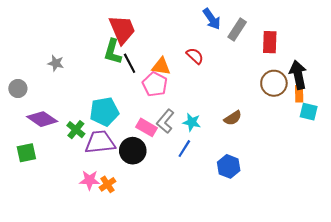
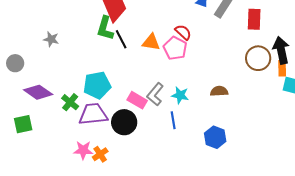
pink pentagon: (155, 84) -> (175, 48), moved
brown semicircle: (233, 118) -> (219, 91), turned -150
blue line: (184, 149) -> (173, 120), turned -42

